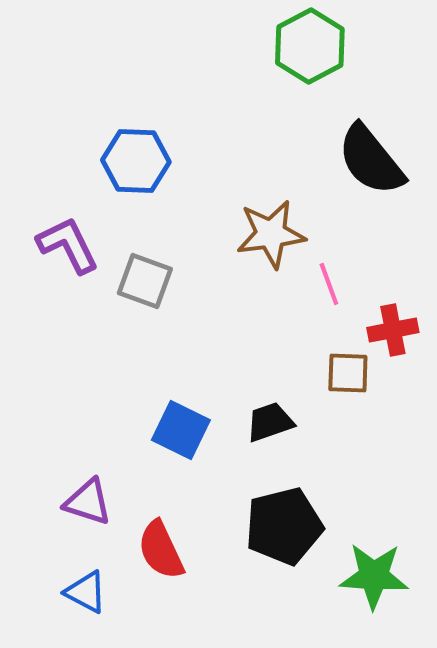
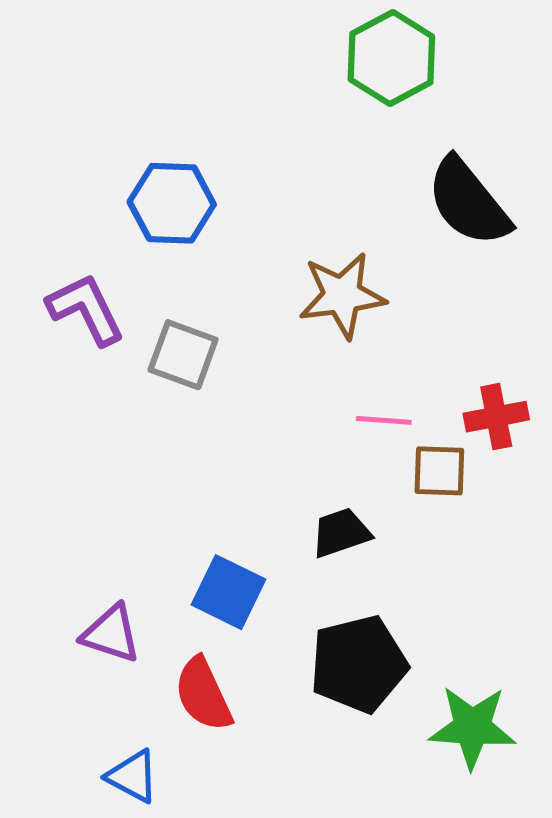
pink line: (329, 284) -> (384, 420), moved, turned -66
blue square: (181, 430) -> (229, 592), moved
blue triangle: (86, 592) -> (133, 776), moved

